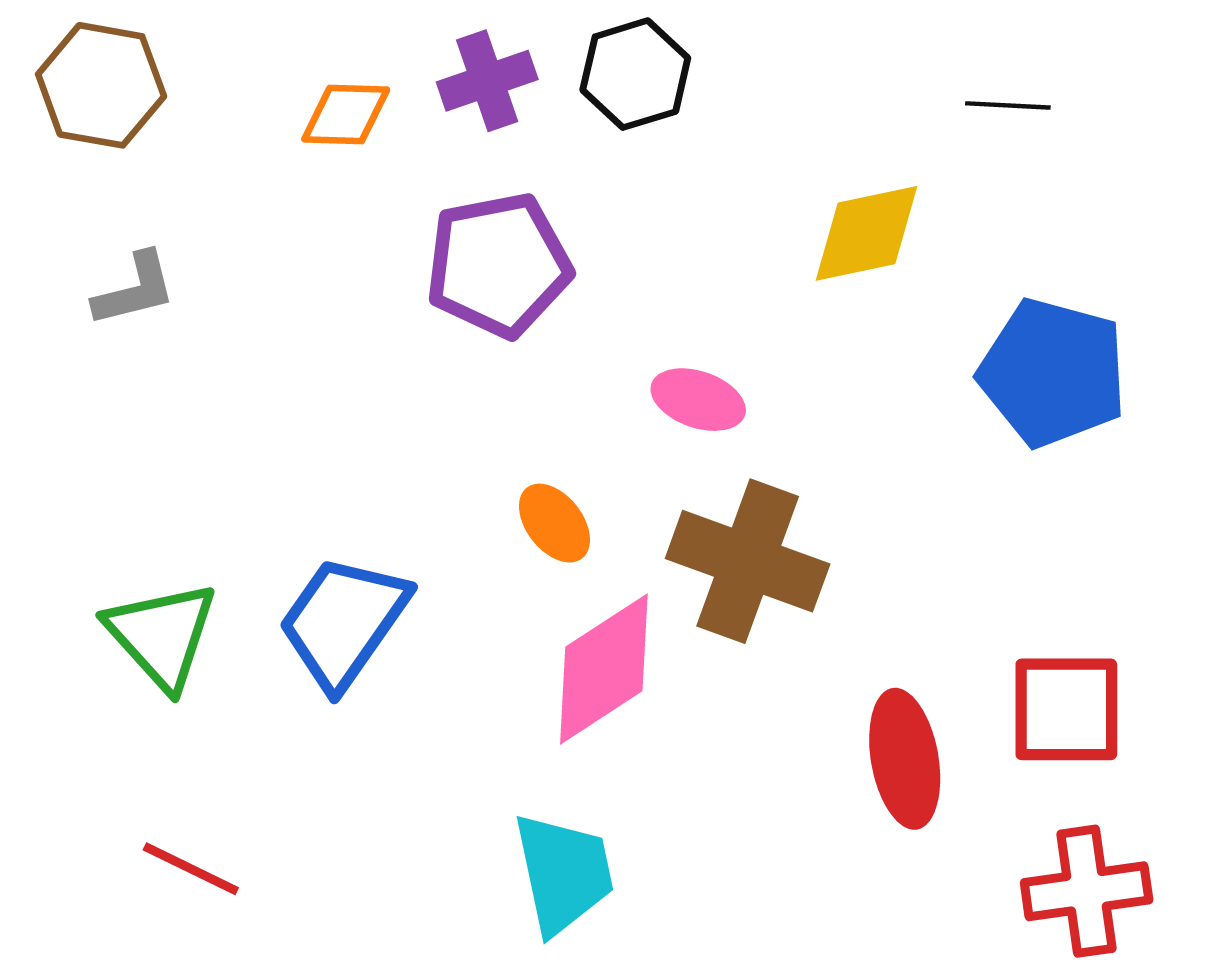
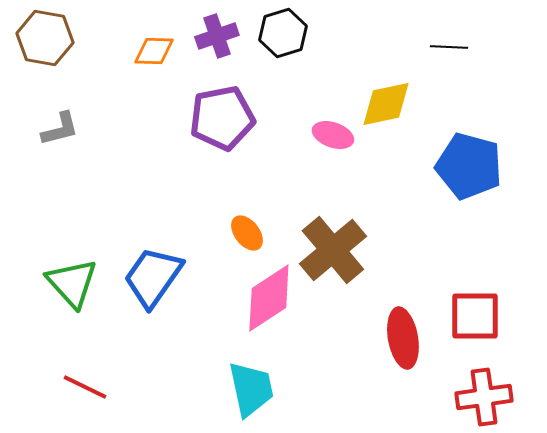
pink ellipse: (698, 400) -> (333, 135), moved
brown cross: (748, 561) -> (333, 250), turned 30

